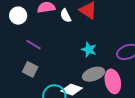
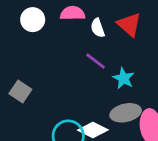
purple line: (34, 45) -> (96, 61), moved
gray square: (30, 69) -> (20, 92), moved

